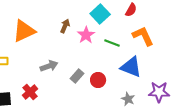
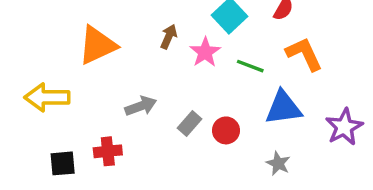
blue triangle: (131, 67) -> (283, 108), turned -30
red cross: (30, 92) -> (108, 151), turned 35
purple star: (159, 92) -> (344, 127), moved, turned -30

